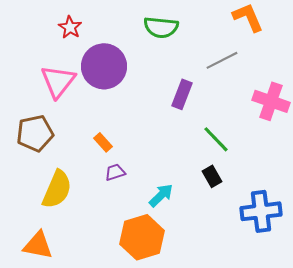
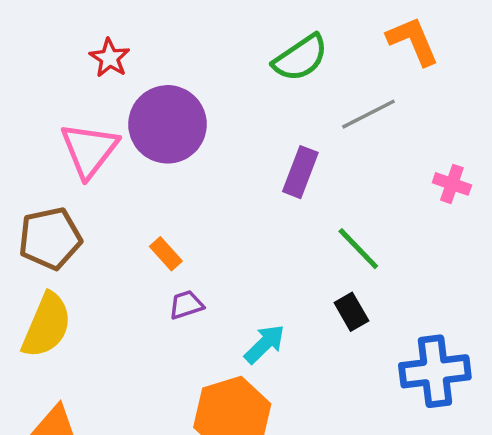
green semicircle: (161, 27) -> (300, 58), moved, turned -40
pink cross: (271, 101) -> (452, 184), size x0.6
yellow semicircle: (57, 189) -> (47, 325), moved

